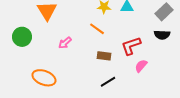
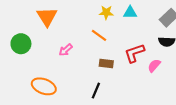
pink semicircle: (141, 66) -> (154, 66), moved
black line: (108, 82) -> (96, 91), moved, turned -35

